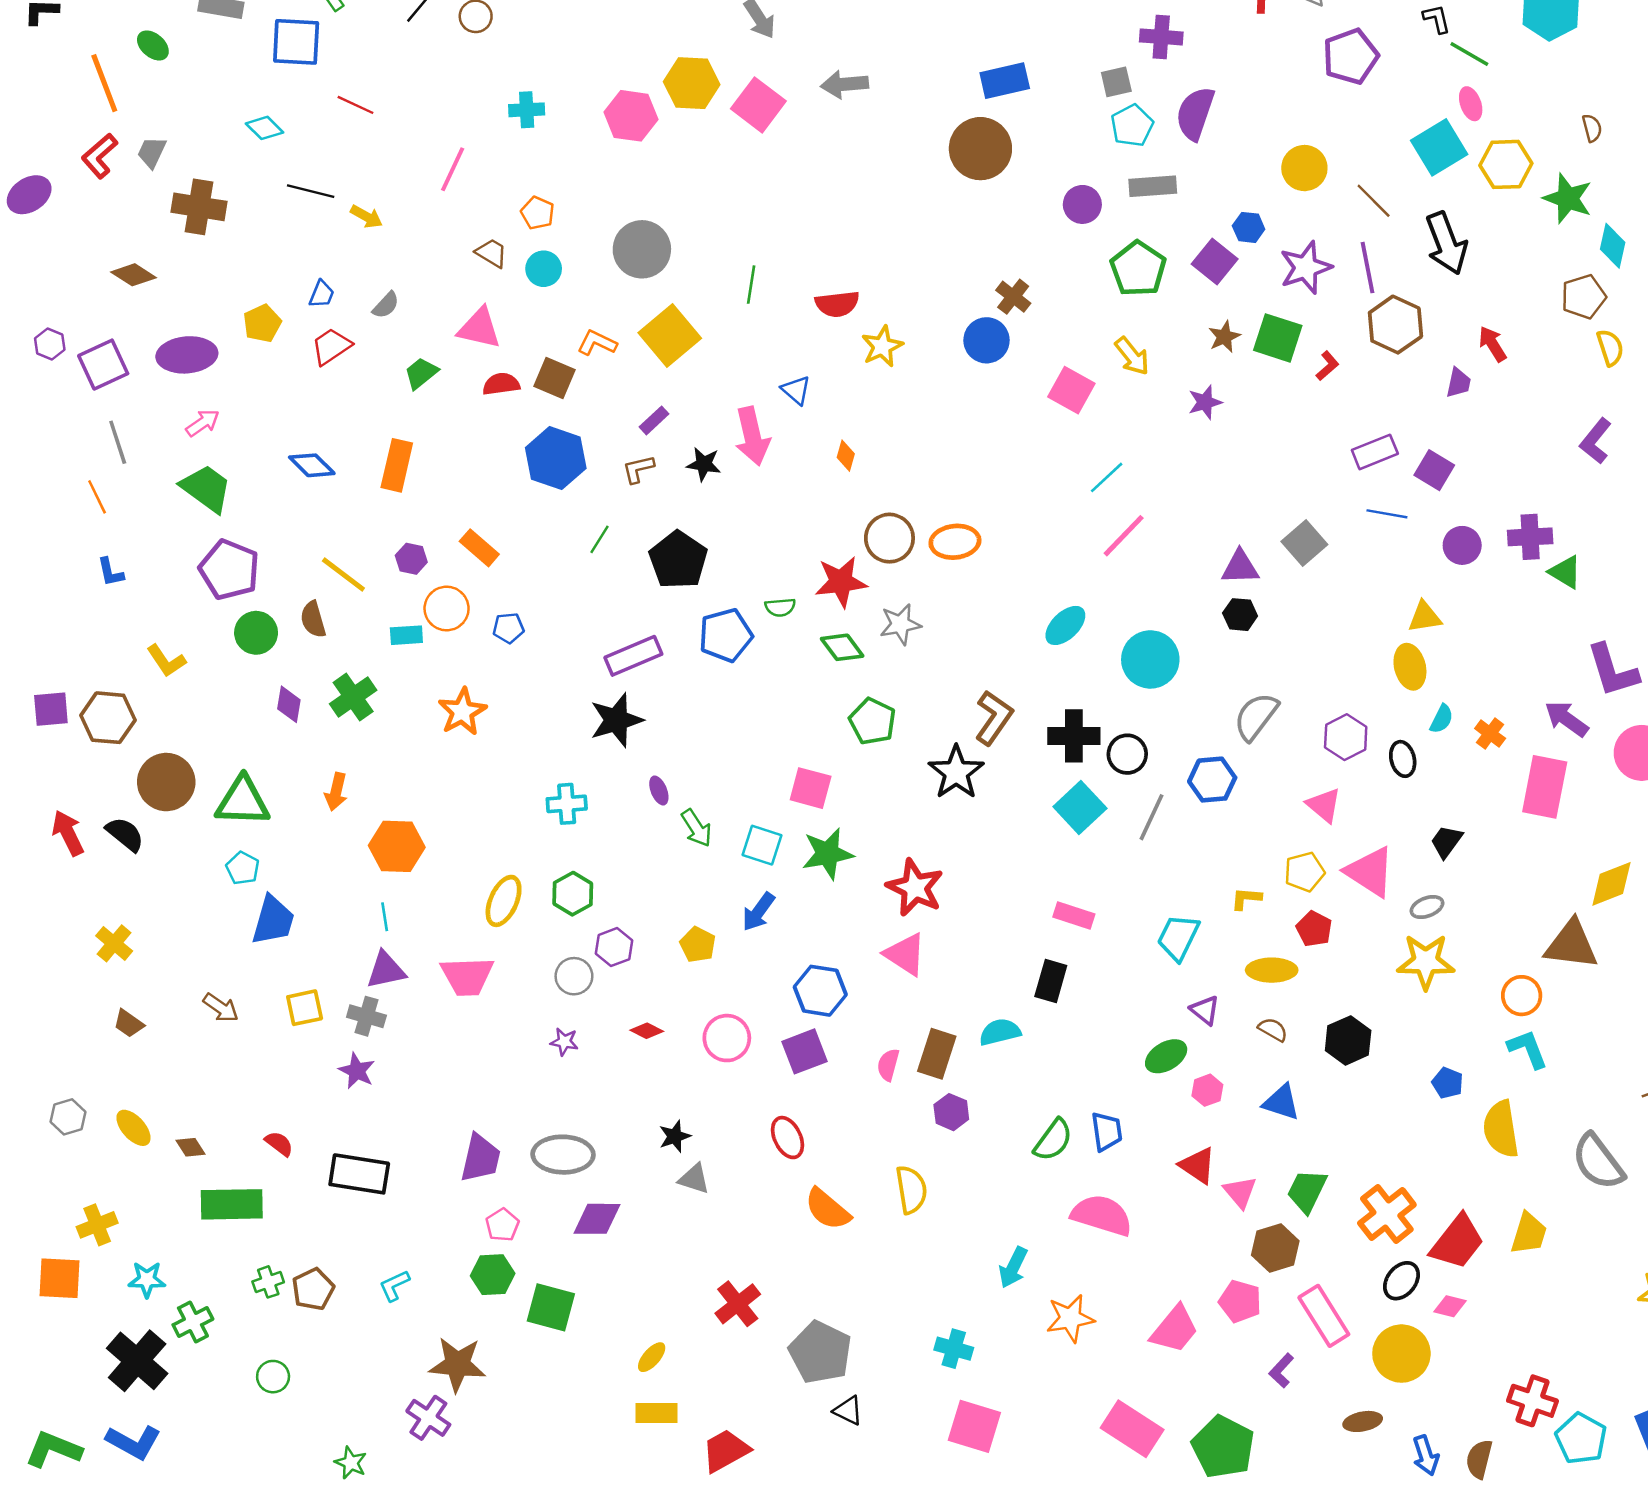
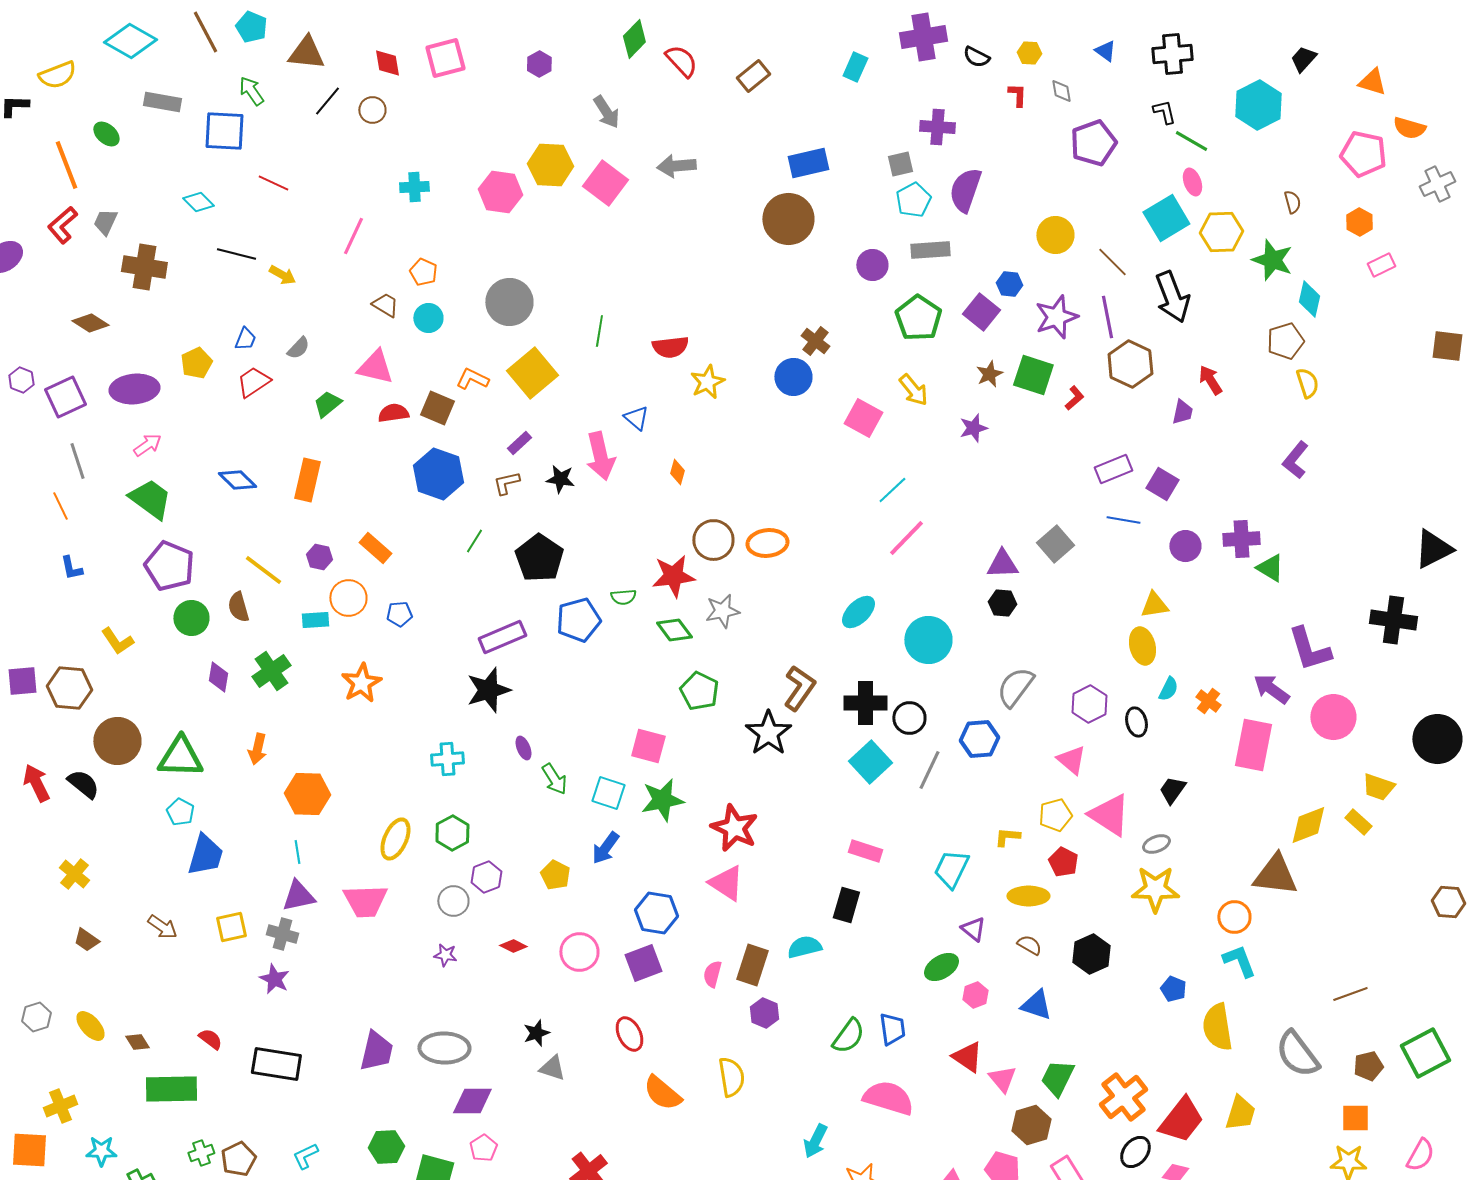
pink pentagon: (502, 1225) -> (483, 1148), moved

